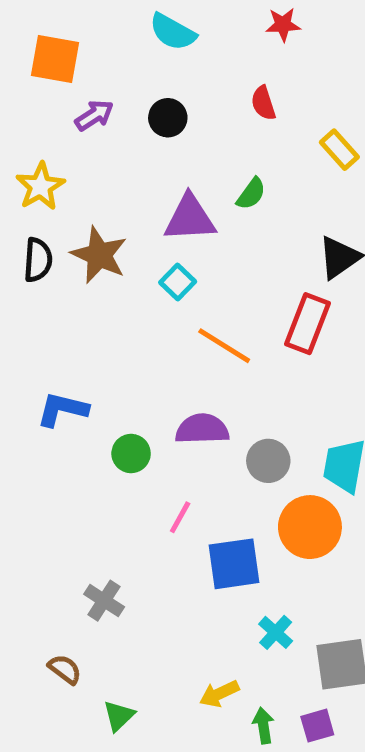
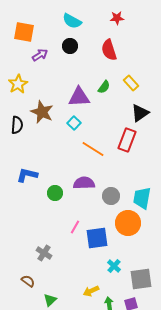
red semicircle: (263, 103) -> (109, 50), size x1.5
black circle: (168, 118) -> (70, 46), moved
yellow rectangle: (339, 150) -> (131, 83), moved
black semicircle: (38, 260) -> (17, 125), moved
pink line: (180, 517) -> (75, 227), moved

